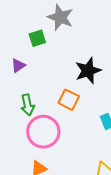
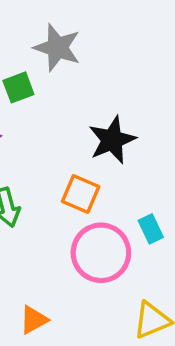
pink circle: (43, 132) -> (101, 253), moved

